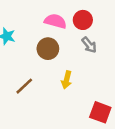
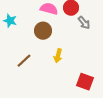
gray arrow: (89, 45) -> (84, 23), moved

